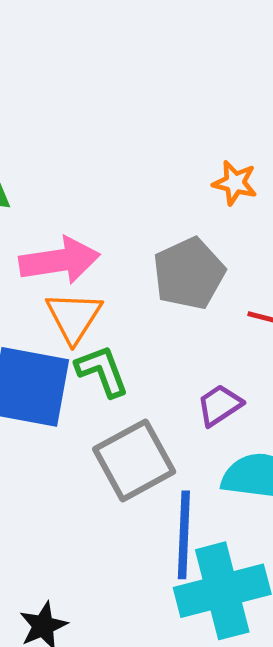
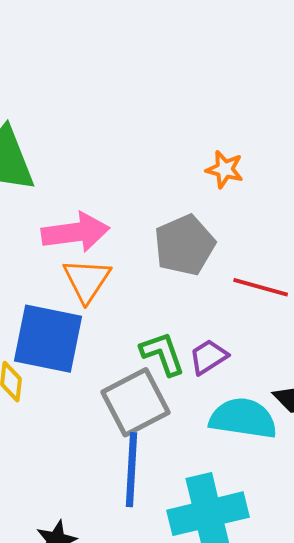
green L-shape: (102, 371) -> (163, 354), moved
blue line: (184, 535) -> (132, 470), moved

